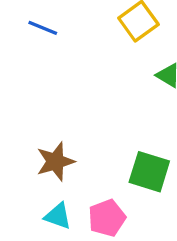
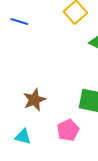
cyan triangle: (58, 216) -> (23, 137), moved

